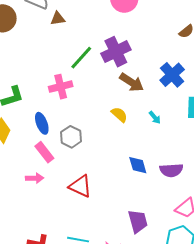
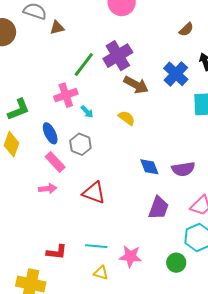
cyan arrow: (155, 117) -> (87, 112), moved
purple trapezoid: (138, 221) -> (159, 208), moved, turned 40

